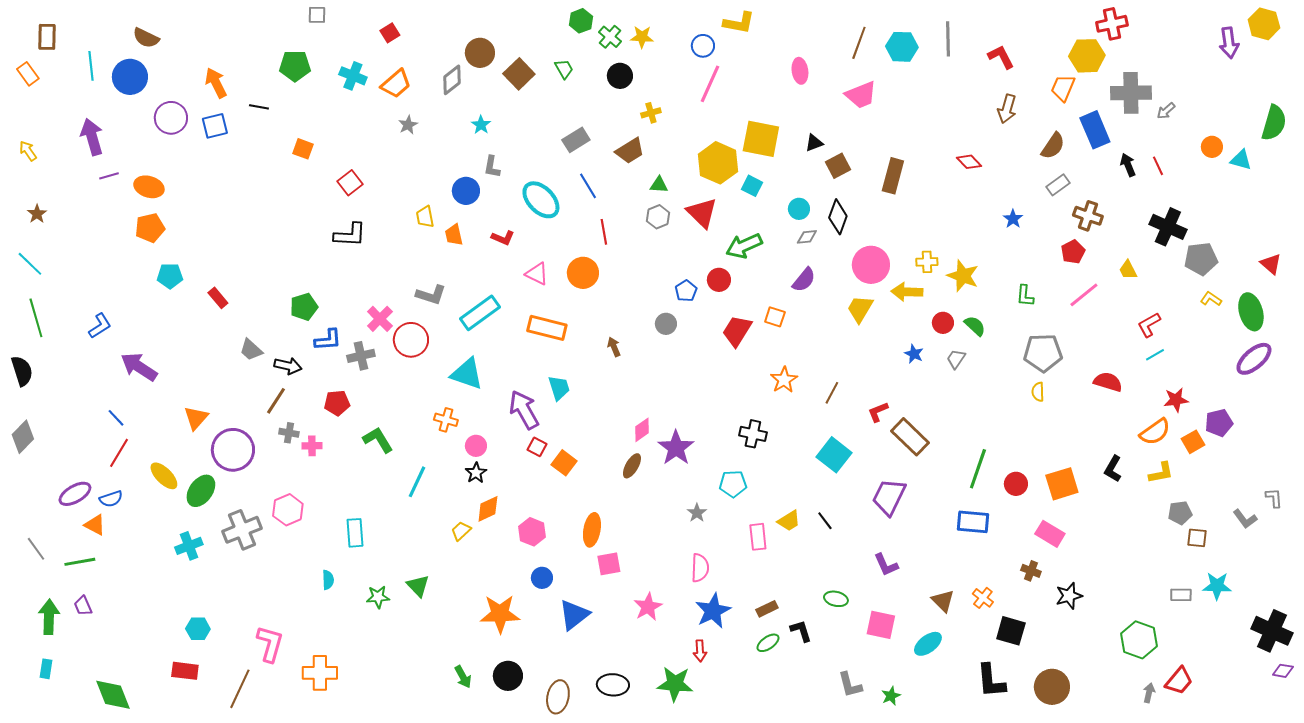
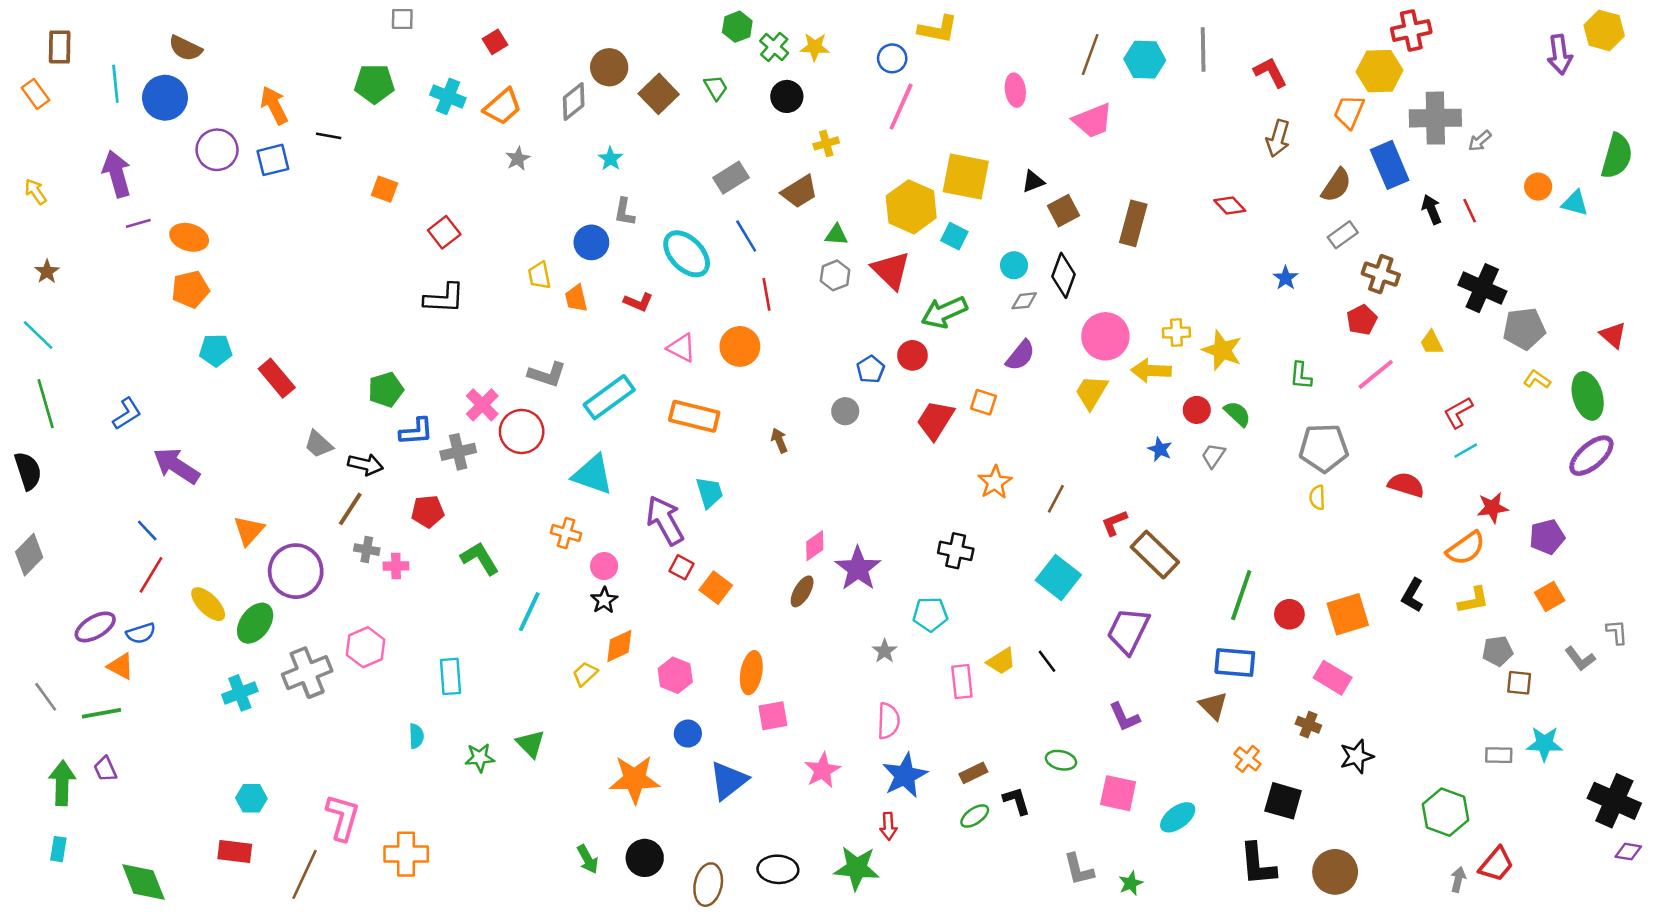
red rectangle: (218, 298) -> (277, 378), size x1.4
orange square: (1193, 442) -> (1550, 596), moved
brown triangle: (943, 601) -> (1213, 706), moved

